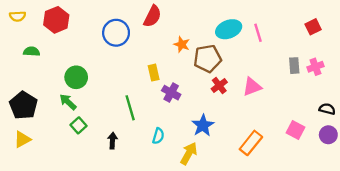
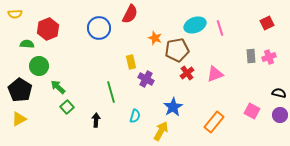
red hexagon: (56, 20) -> (48, 29), moved
green circle: (76, 77) -> (39, 66), moved

